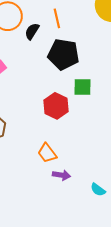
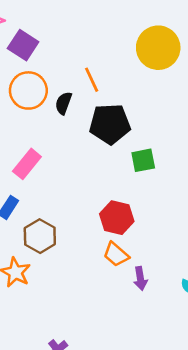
red hexagon: (56, 106) -> (117, 218), moved
purple arrow: (61, 175) -> (140, 278), turned 84

